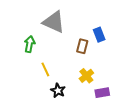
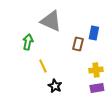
blue rectangle: (99, 35) -> (94, 33), turned 32
yellow cross: (86, 76) -> (96, 70), moved, turned 32

